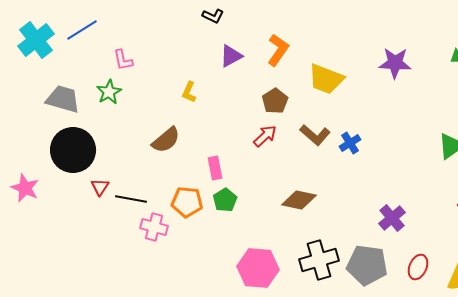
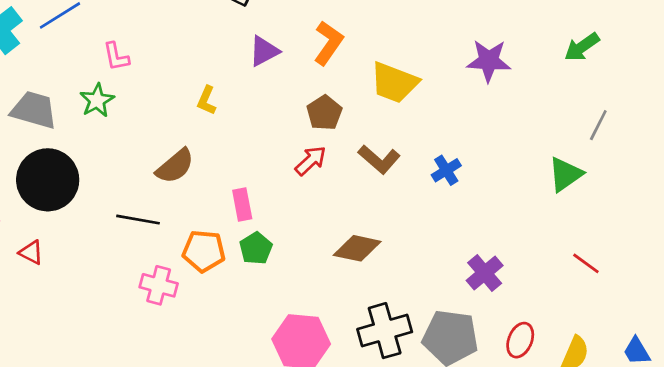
blue cross: (350, 143) -> (446, 170), moved
red triangle: (100, 187) -> (31, 252), moved, turned -36
black line: (131, 199) -> (138, 220), moved

